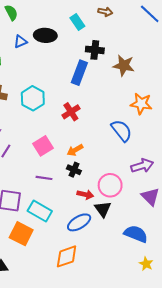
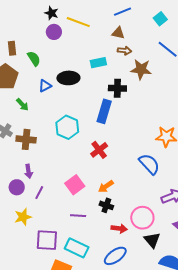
cyan rectangle: (77, 22) -> (98, 63), turned -63
brown star: (124, 65) -> (141, 69), moved
cyan hexagon: (33, 98) -> (67, 127), moved
black triangle: (103, 209) -> (152, 240), moved

